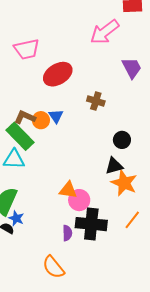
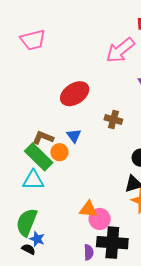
pink trapezoid: (27, 49) -> (33, 40), moved
orange circle: (41, 120) -> (59, 152), moved

